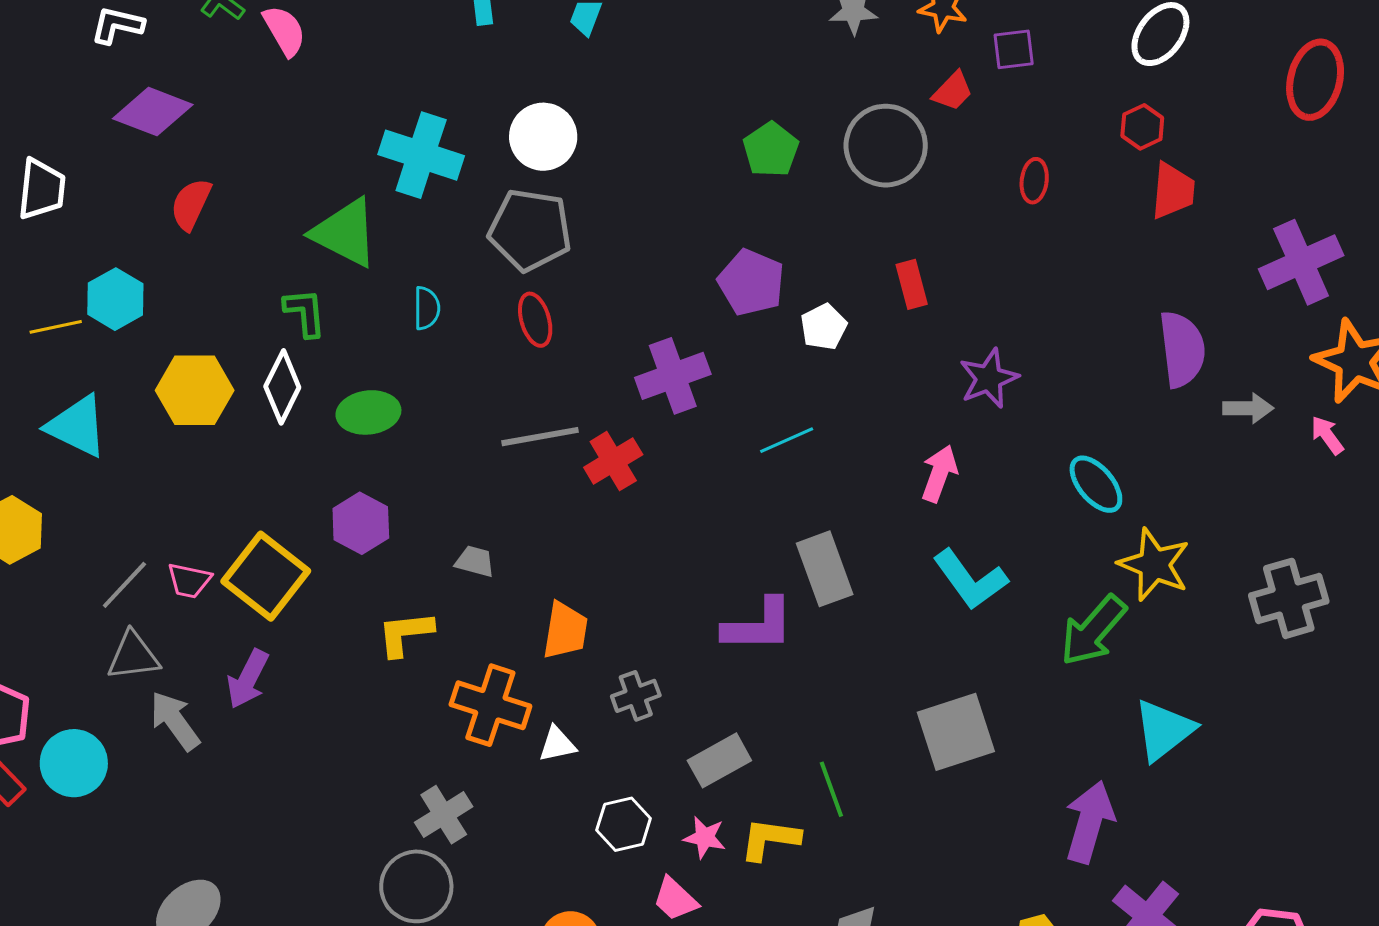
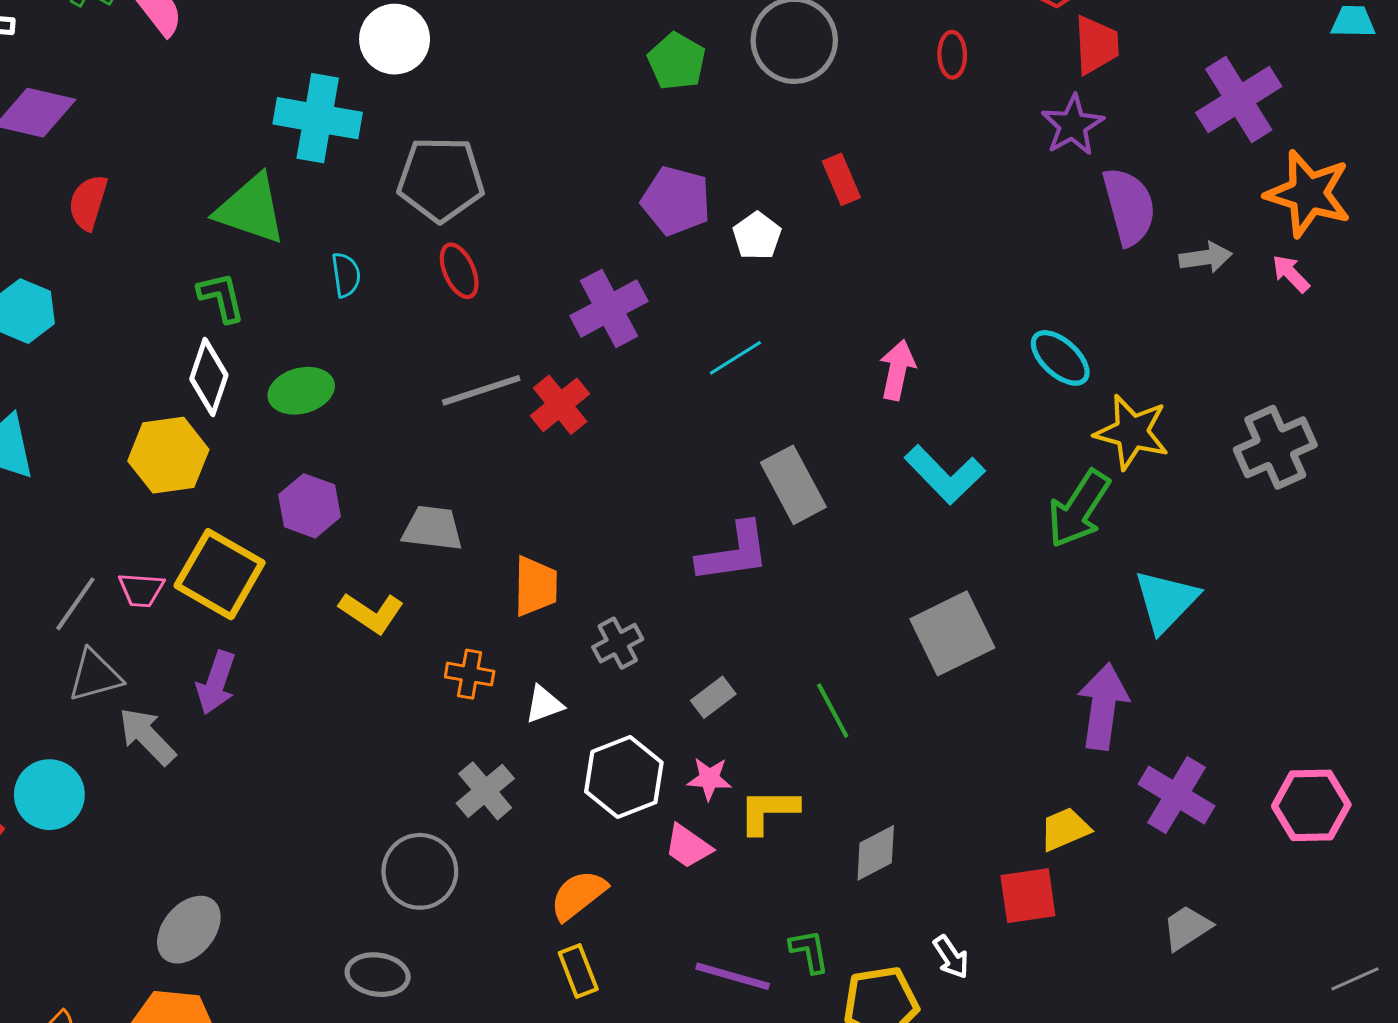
white circle: (543, 137) -> (395, 39), moved
purple star: (989, 378) -> (1073, 125), moved
yellow hexagon: (195, 390) -> (168, 455), moved
gray trapezoid: (475, 561) -> (432, 528), size x1.5
yellow L-shape: (405, 634) -> (372, 613), turned -132
orange cross: (490, 705) -> (470, 674), size x0.6
gray rectangle: (719, 760) -> (713, 697), size x0.7
gray cross: (444, 815) -> (485, 791), moved
white hexagon: (624, 824) -> (624, 777), size x1.4
yellow L-shape: (770, 839) -> (768, 811), moved

